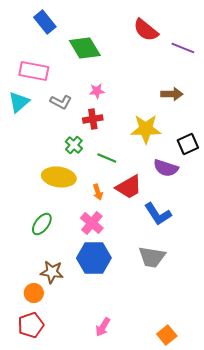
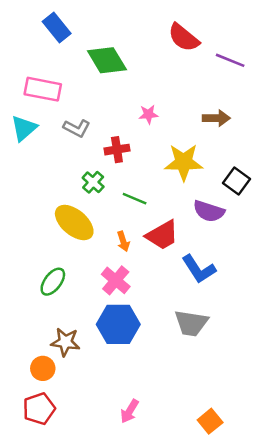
pink star: (97, 91) -> (148, 114), moved
black square: (188, 144) -> (236, 181), turned -30
yellow ellipse: (59, 177) -> (74, 223), turned 32

